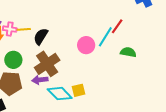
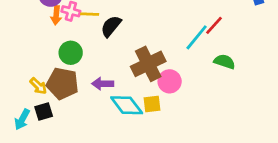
pink circle: (86, 45) -> (170, 81), moved
brown cross: (47, 64) -> (148, 64), moved

